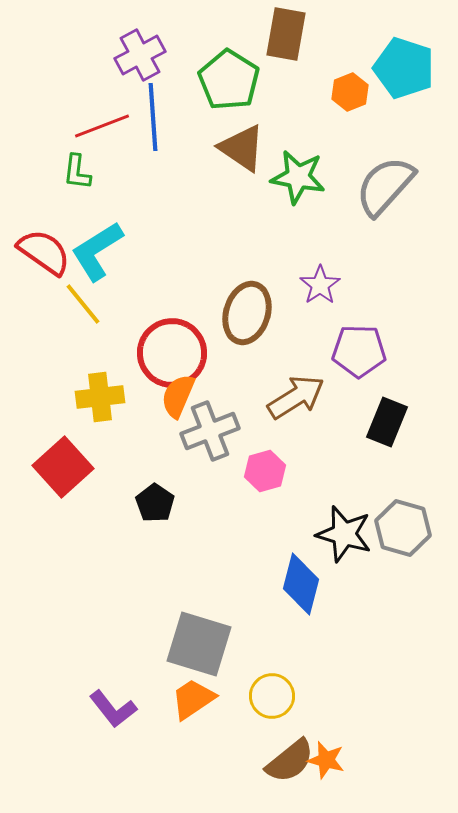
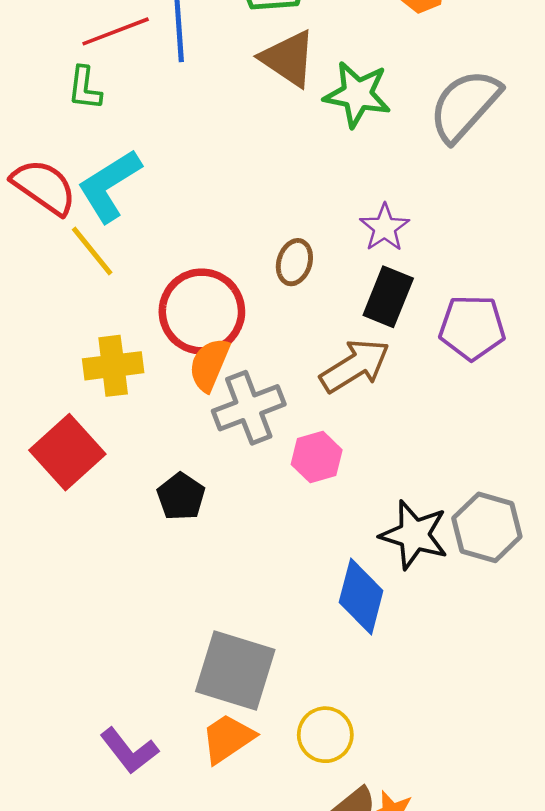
brown ellipse: (247, 313) -> (294, 262), size x0.6
purple pentagon: (359, 351) -> (472, 328), moved
black rectangle: (387, 422) -> (388, 297), moved

